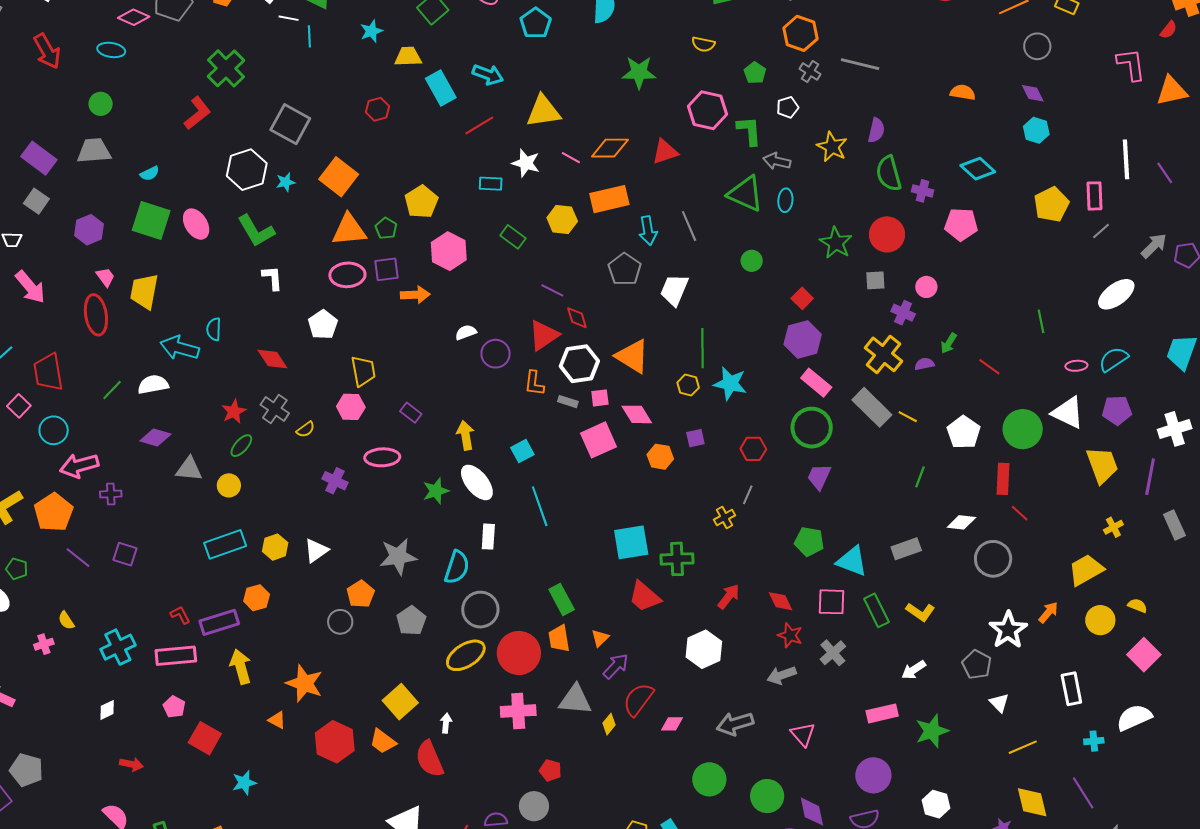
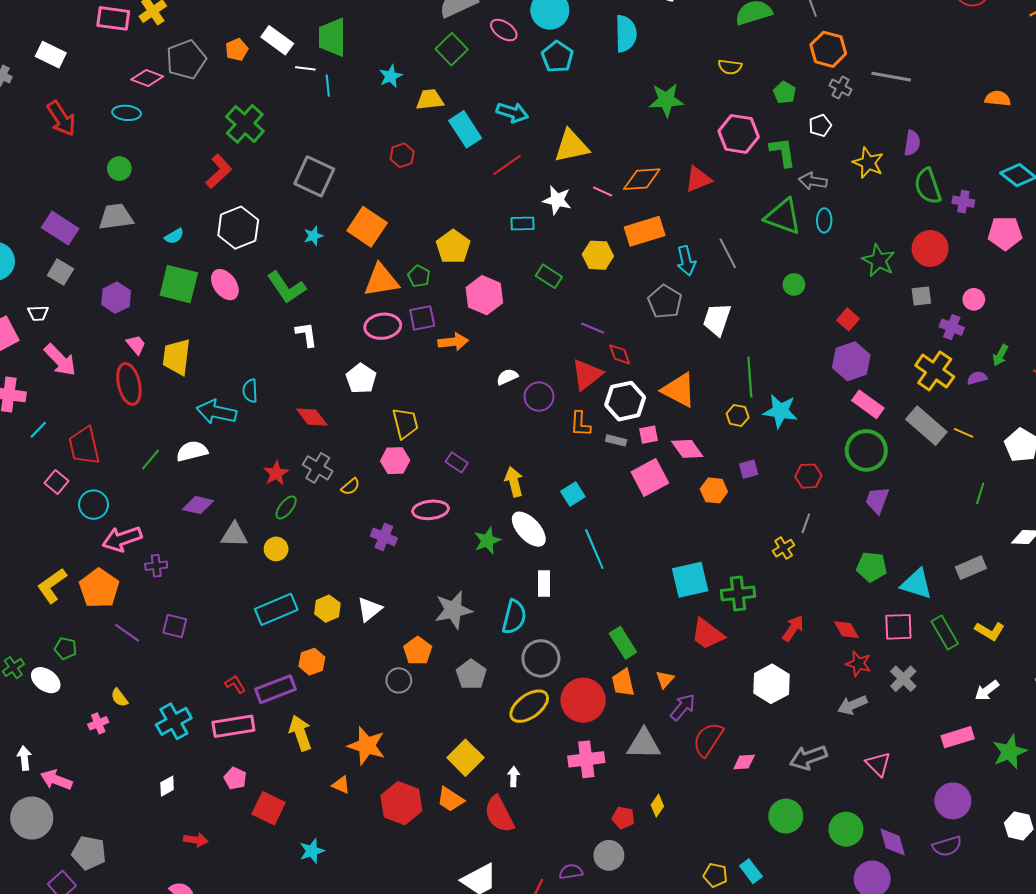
white hexagon: (247, 170) -> (238, 228), moved
yellow diamond: (609, 724) -> (657, 806), moved

